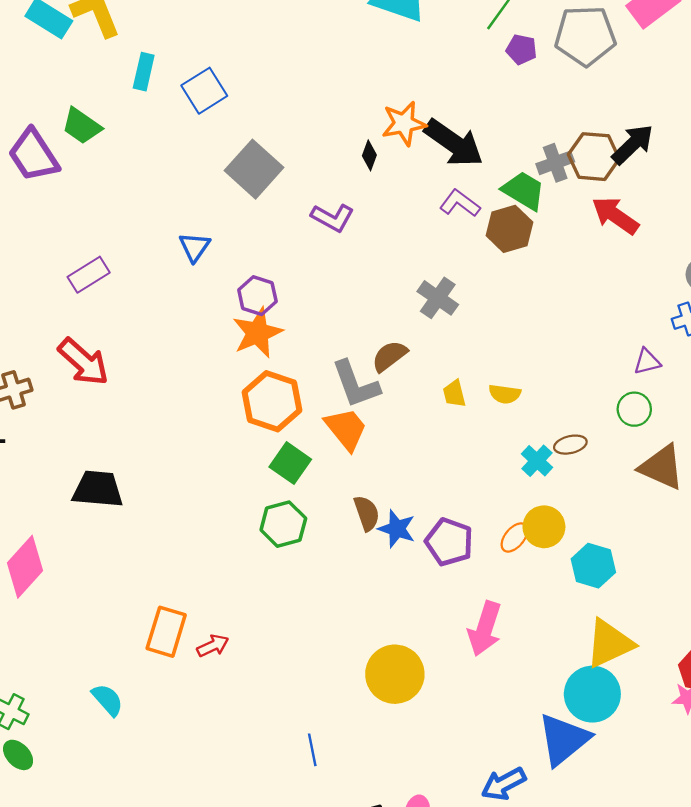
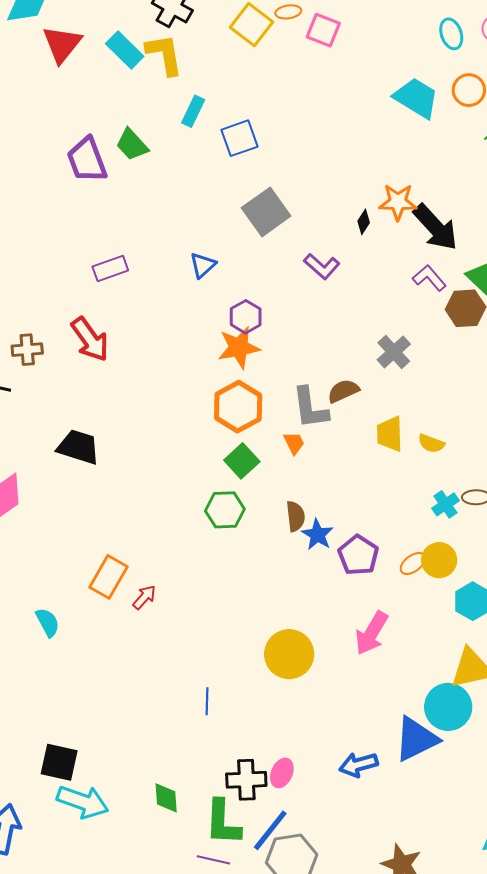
yellow trapezoid: (454, 394) -> (390, 434), size x1.5
orange trapezoid: (346, 429) -> (294, 443), size x0.6
red arrow: (213, 646) -> (144, 597), turned -36

